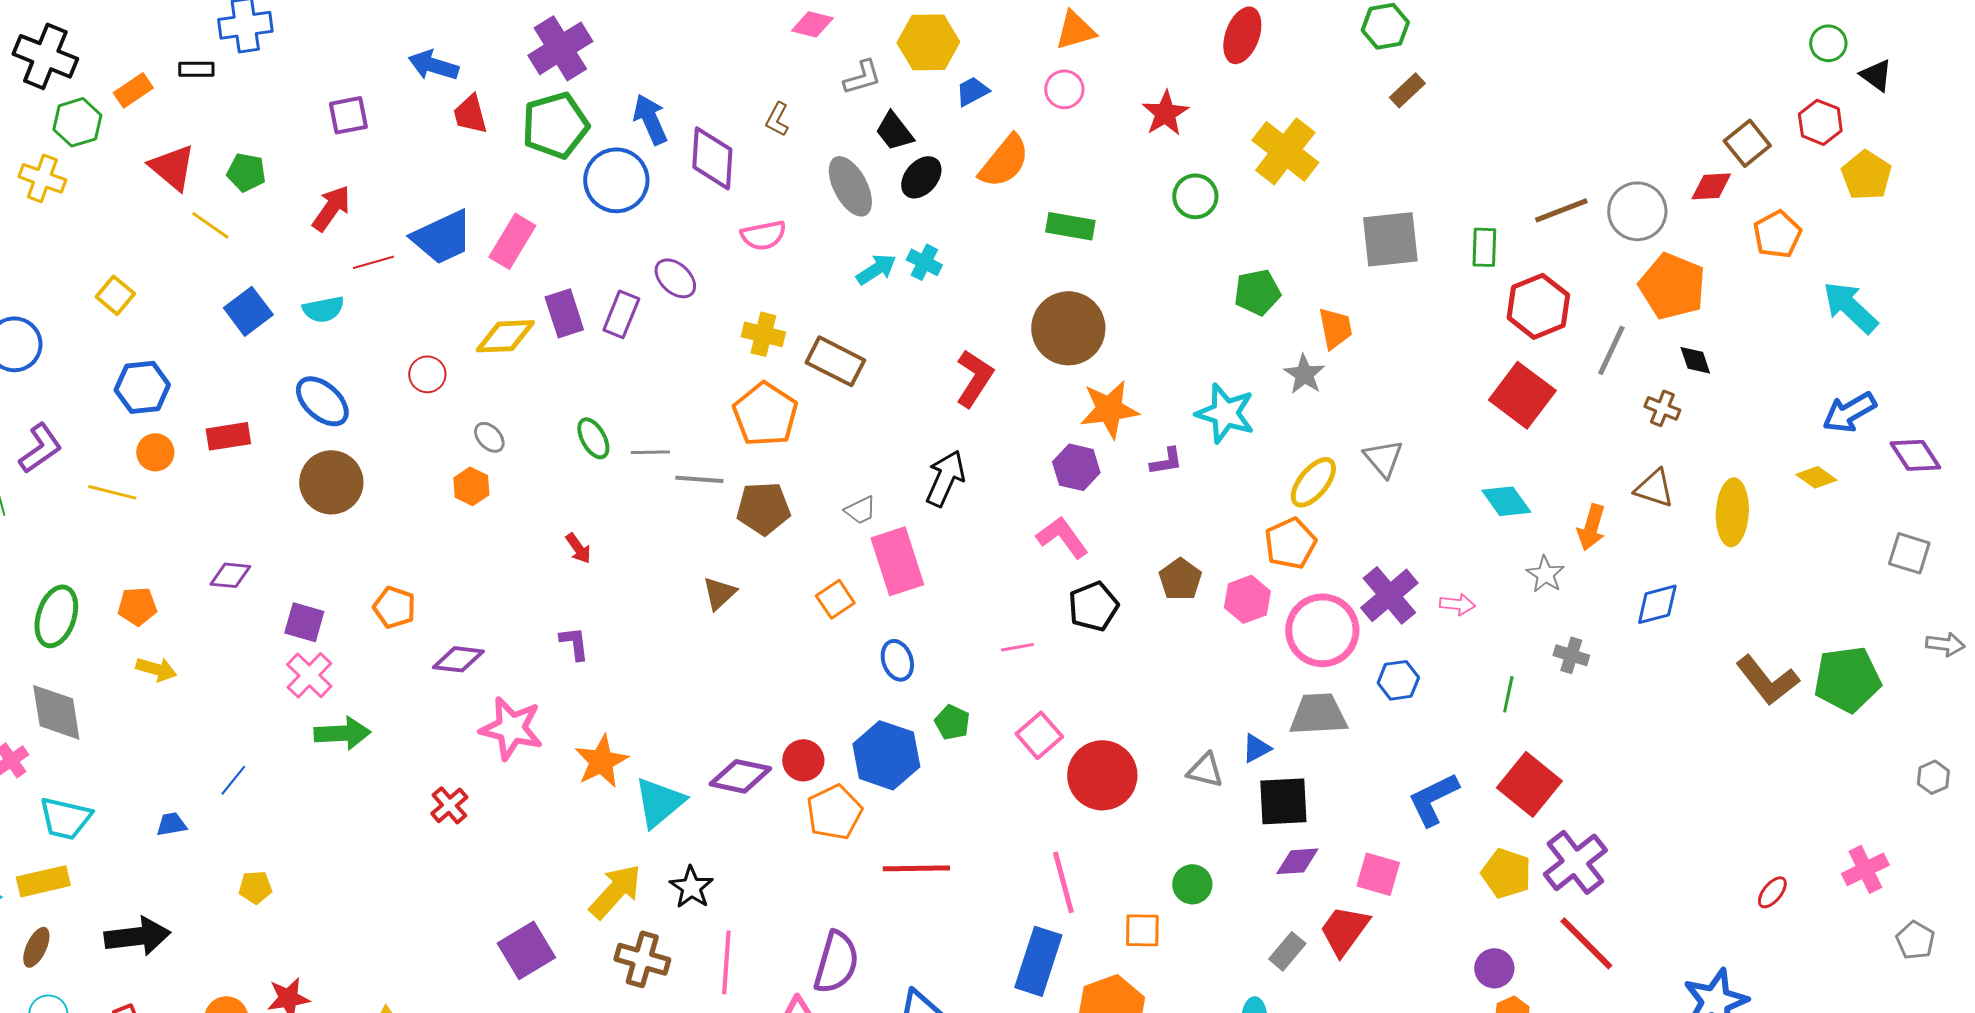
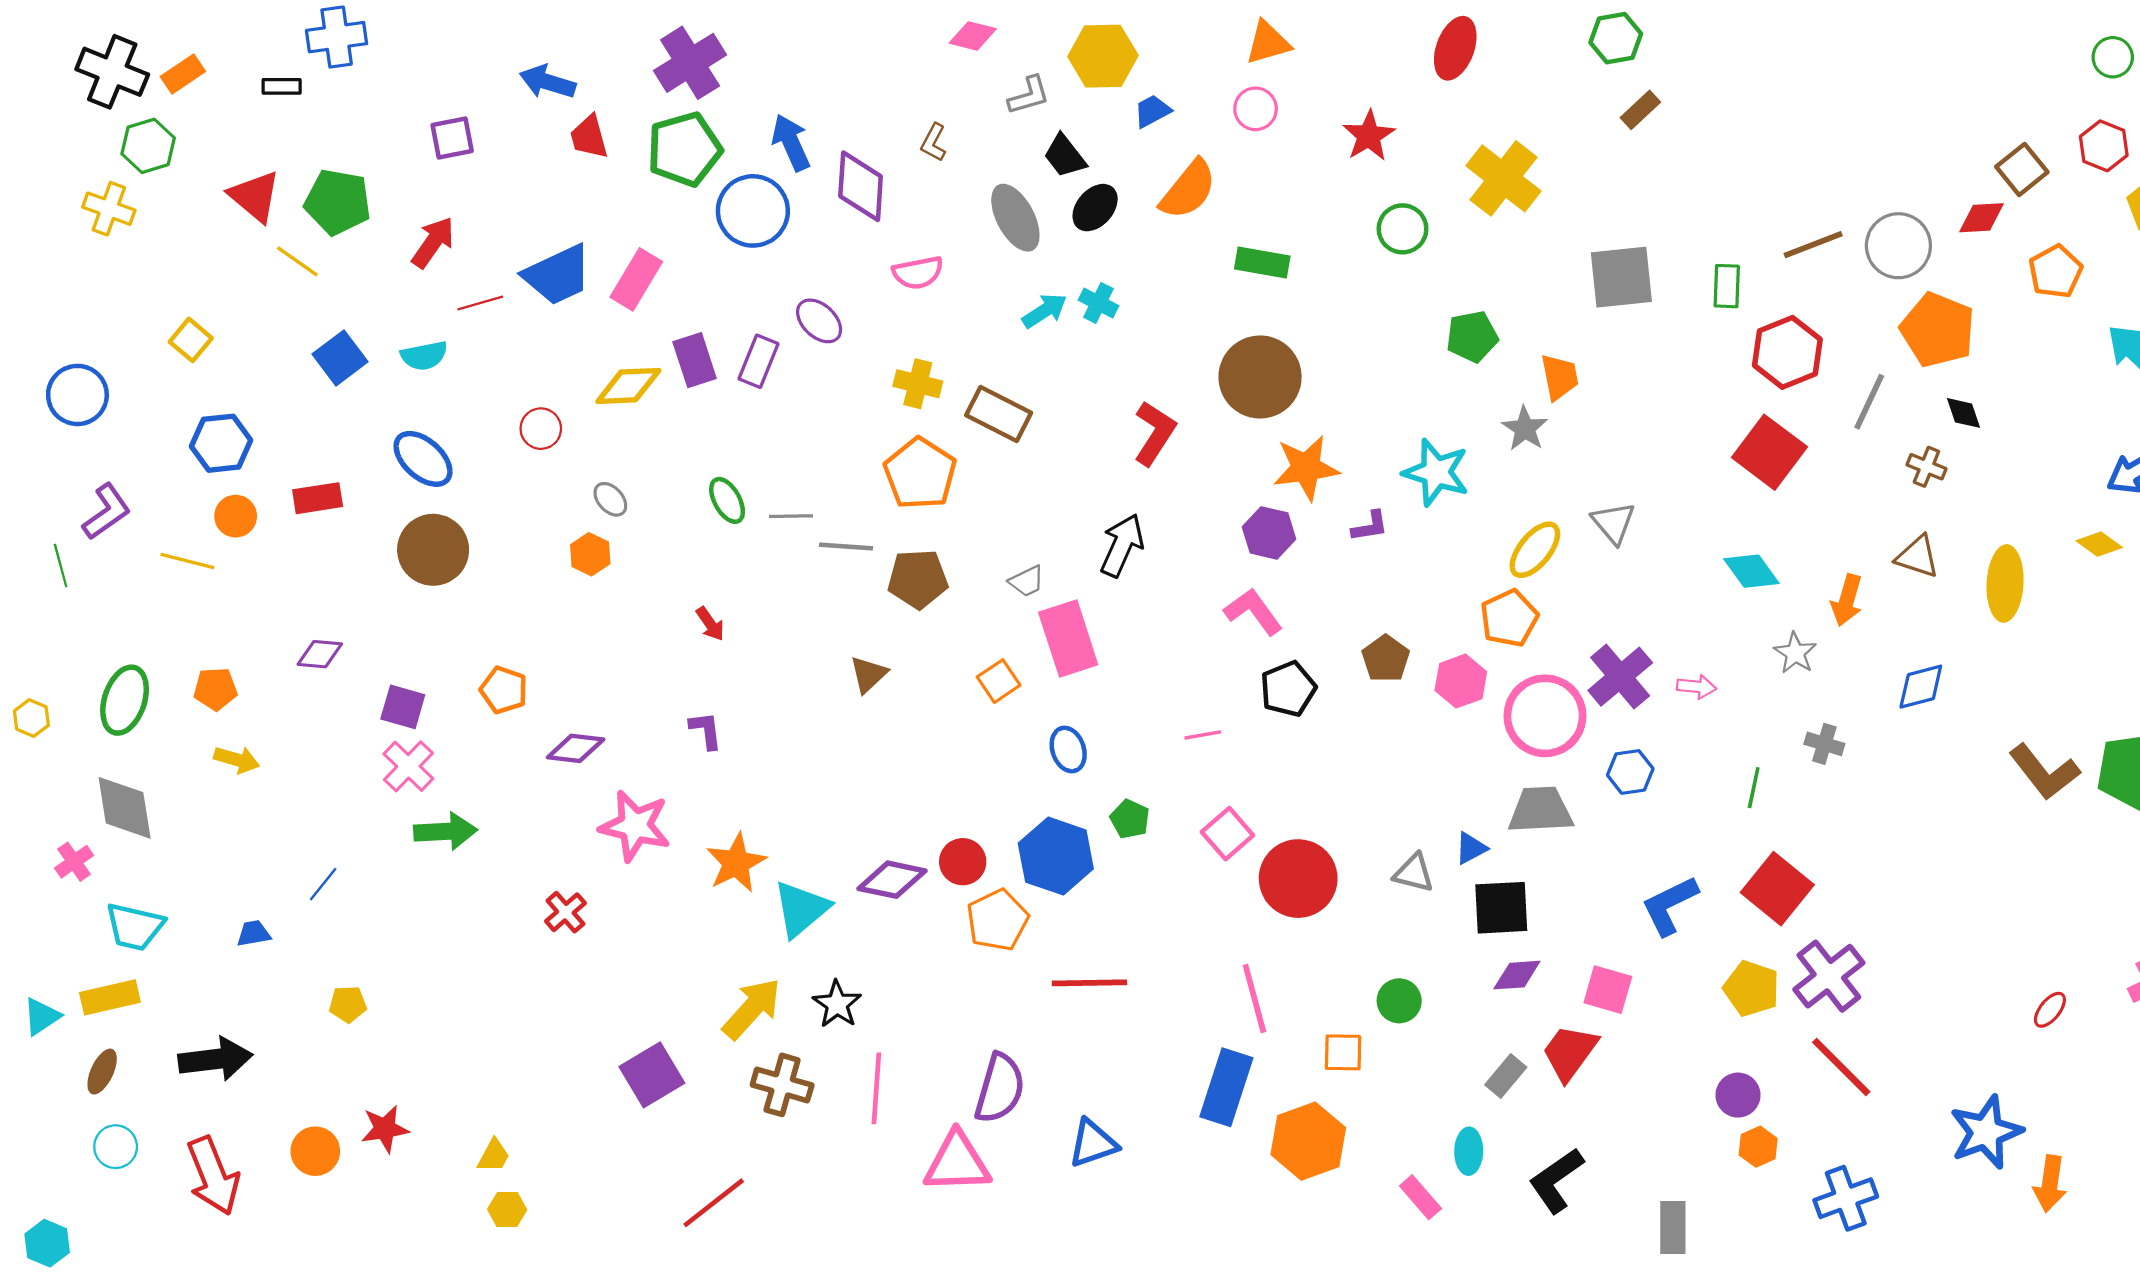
orange rectangle: (133, 90) -> (183, 74), moved
green pentagon: (246, 172) -> (338, 202), size x1.5

